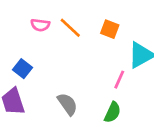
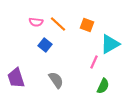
blue square: (22, 69) -> (45, 45), moved
green semicircle: (112, 112) -> (103, 86), moved

